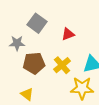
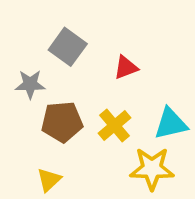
yellow triangle: (27, 94) -> (49, 180), turned 40

